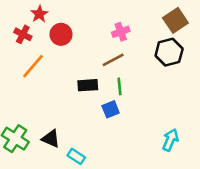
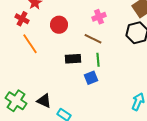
red circle: (61, 34) -> (59, 25), moved
brown line: (113, 60) -> (93, 39), turned 54
orange line: (33, 66) -> (30, 44), turned -75

